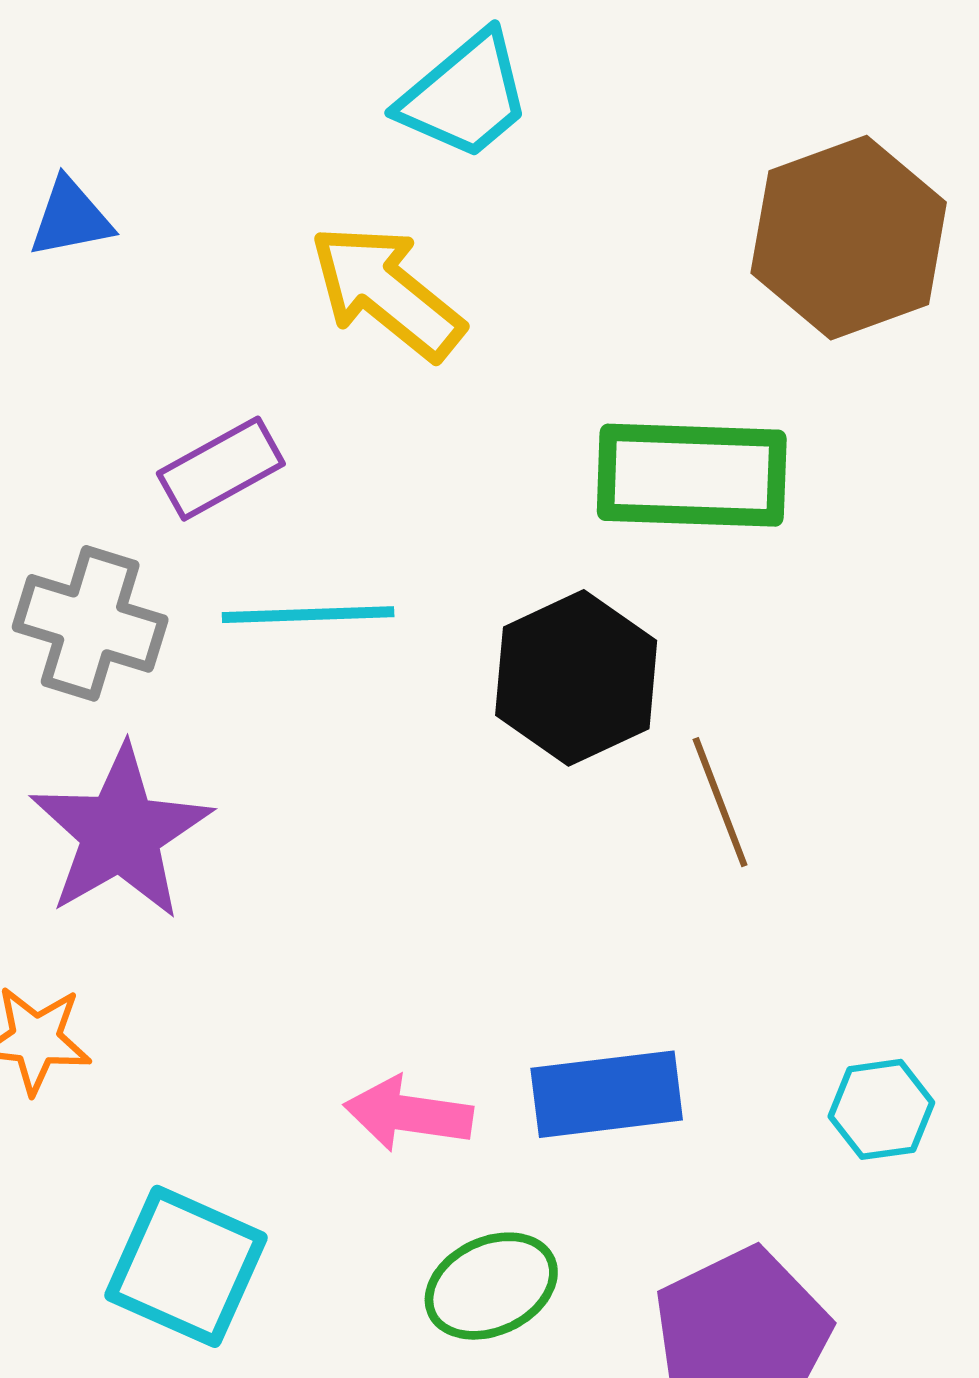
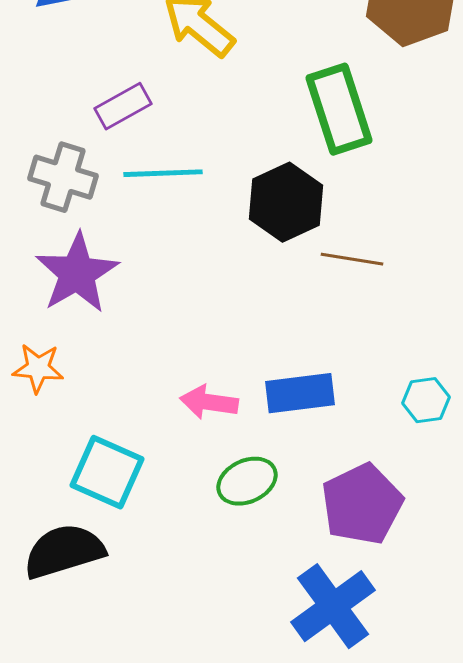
green rectangle: (692, 475) -> (339, 109), turned 70
brown line: (720, 802) -> (352, 259), turned -60

